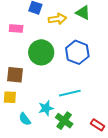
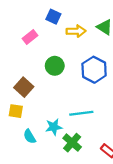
pink rectangle: (16, 28) -> (30, 37), turned -48
green circle: (41, 52) -> (55, 66), size x0.7
brown square: (15, 75) -> (24, 87), turned 30

